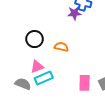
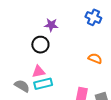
purple star: (74, 13) -> (51, 25), moved
orange semicircle: (61, 47) -> (95, 58), moved

